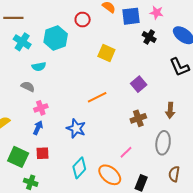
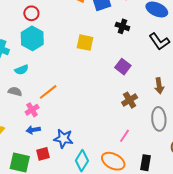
red circle: (83, 20) -> (31, 13), moved
black cross: (149, 37) -> (122, 26), moved
orange line: (97, 97) -> (48, 92), moved
blue arrow: (38, 128) -> (33, 130), turned -112
blue star: (76, 128) -> (63, 139), moved

